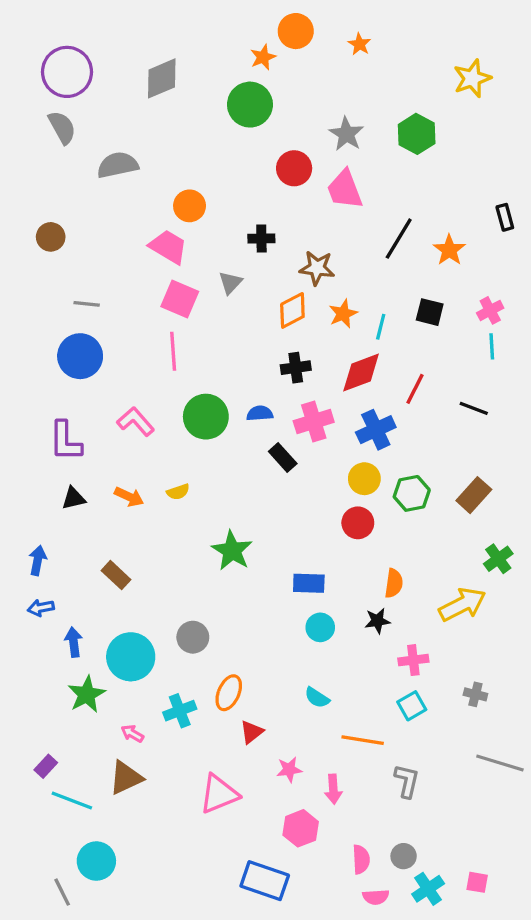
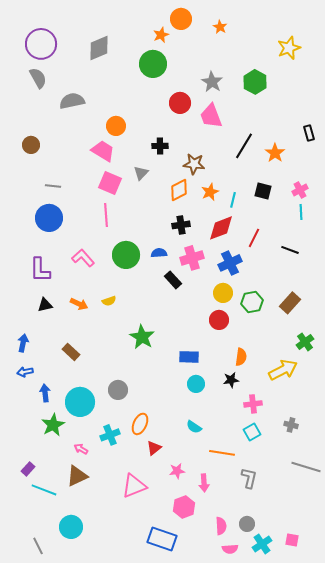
cyan circle: (96, 861) -> (71, 527), moved

